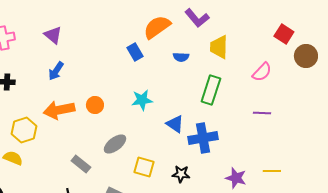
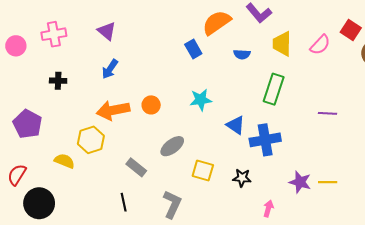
pink semicircle: (262, 72) -> (320, 45), moved
yellow hexagon: (24, 130) -> (91, 140), moved
yellow line: (272, 171) -> (328, 182), moved

